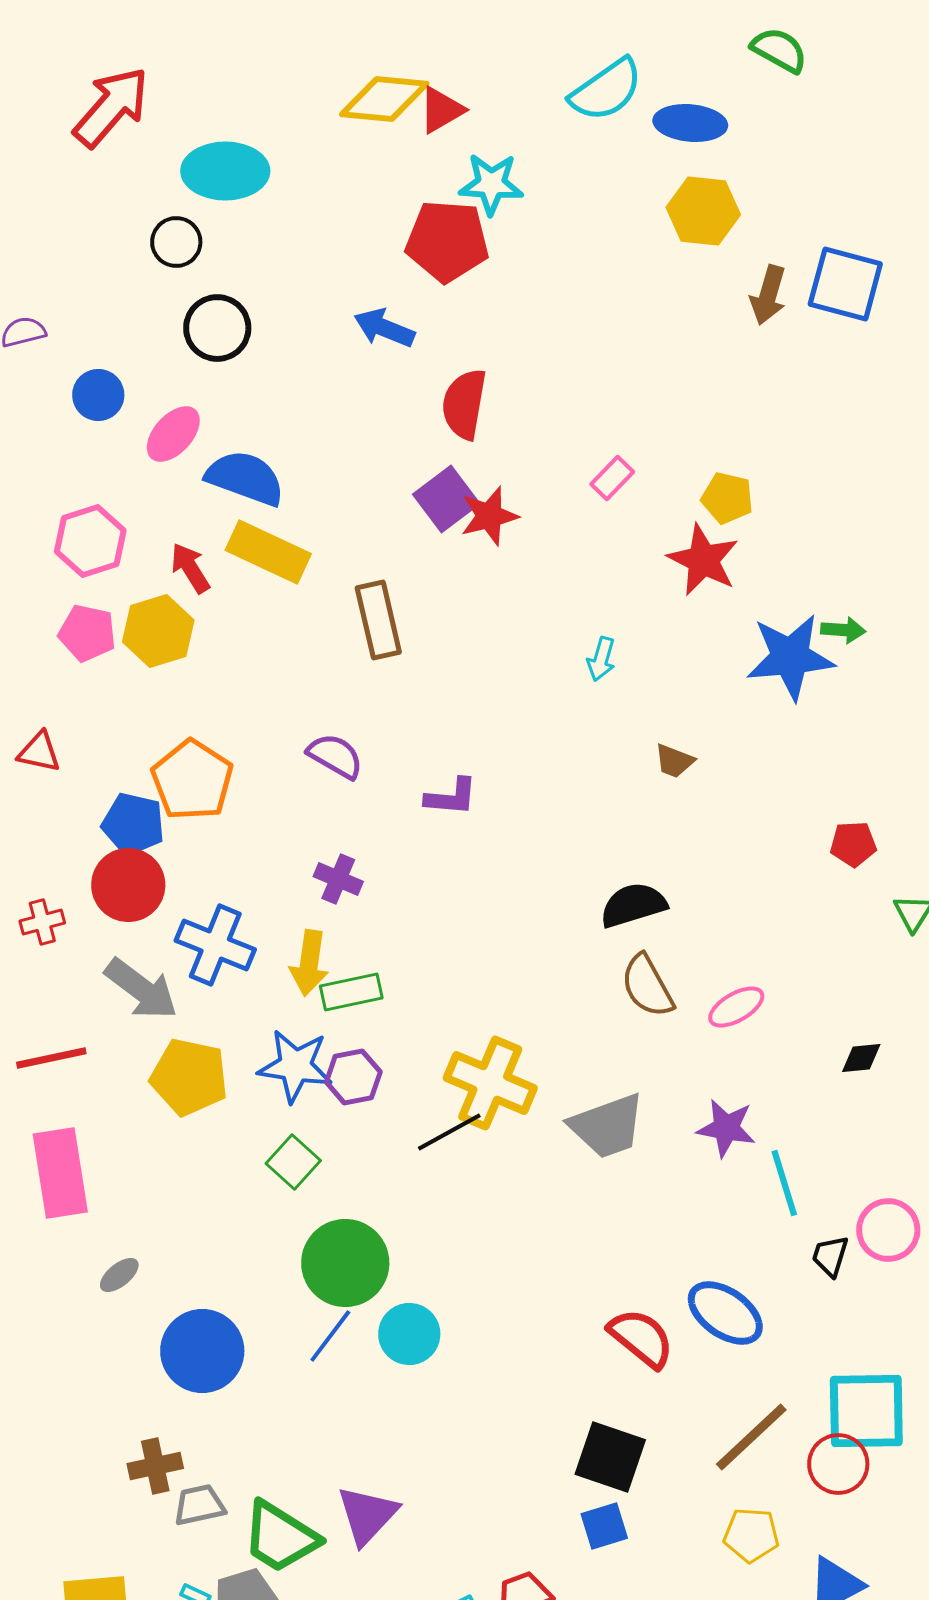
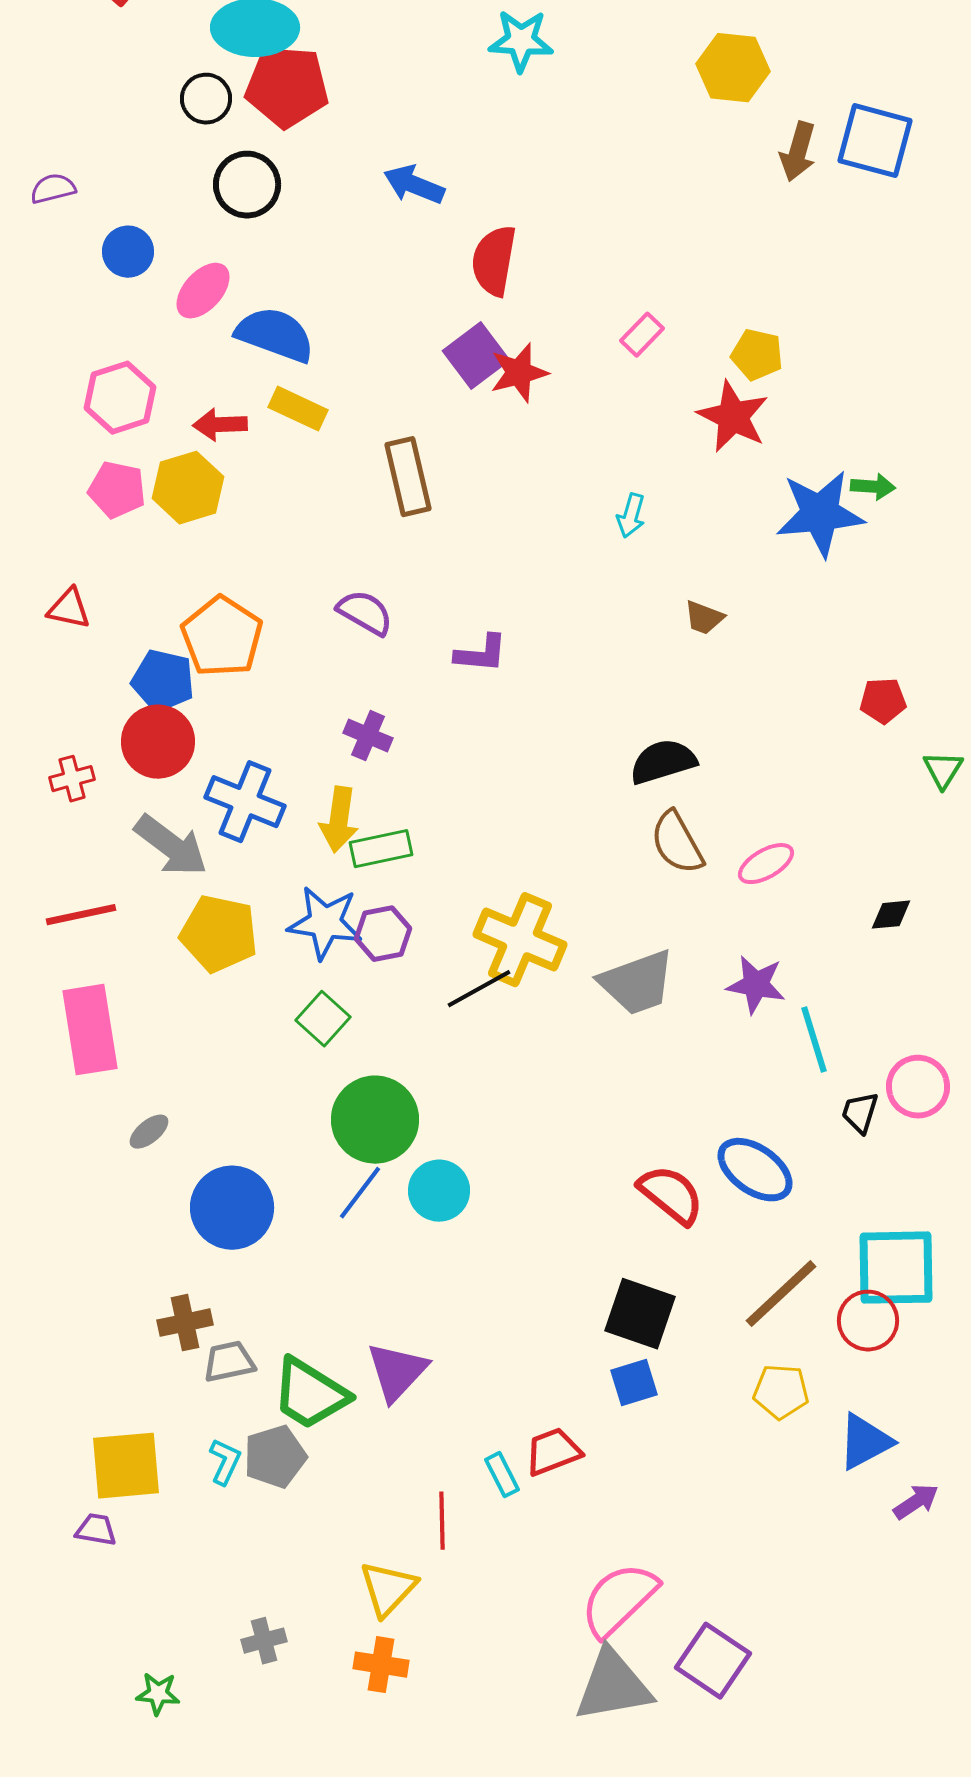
red pentagon: (447, 241) -> (287, 87), moved
yellow rectangle: (268, 552) -> (298, 409), size x0.7
red arrow: (190, 568) -> (220, 425), turned -60

